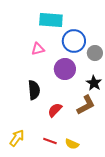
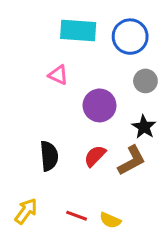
blue circle: (74, 41) -> (130, 37), moved
pink triangle: (38, 49) -> (58, 75), turned 40
black semicircle: (34, 90) -> (49, 156), moved
red semicircle: (55, 110) -> (95, 156), moved

